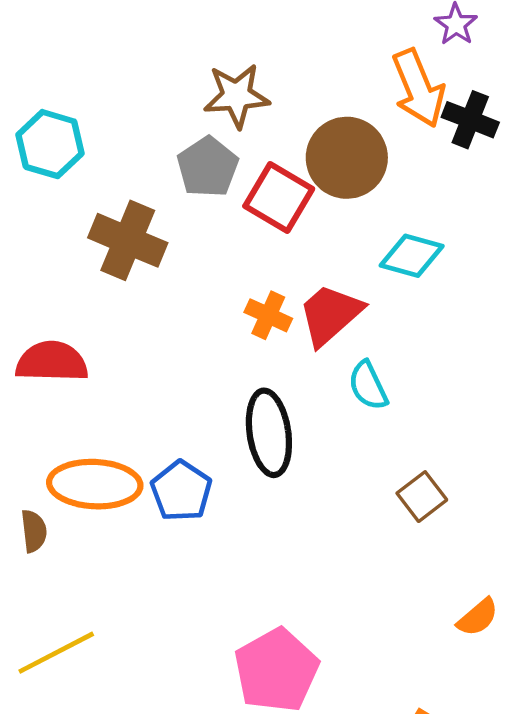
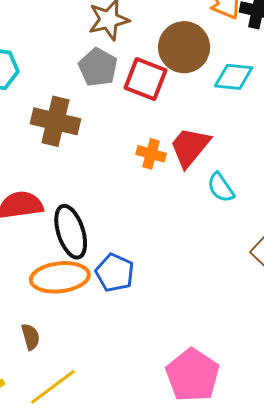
cyan diamond: (412, 256) -> (234, 77), moved
black ellipse: (269, 433) -> (71, 232), moved
brown semicircle: (34, 531) -> (31, 337), moved

